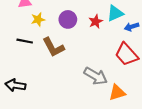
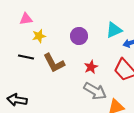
purple circle: (68, 19) -> (79, 36), moved
red star: (96, 22) -> (91, 67), moved

